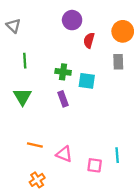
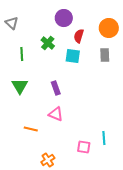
green cross: (63, 72) -> (48, 43), moved, turned 32
cyan square: (87, 81) -> (73, 56), moved
pink triangle: (64, 154) -> (56, 114), moved
orange cross: (37, 180) -> (48, 160), moved

